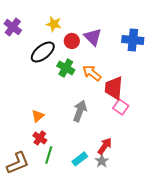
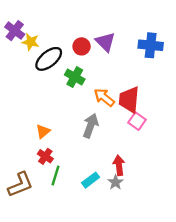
yellow star: (54, 24) -> (31, 42), moved
orange arrow: (92, 73) -> (104, 97), moved
red arrow: (105, 146) -> (119, 165), turned -42

